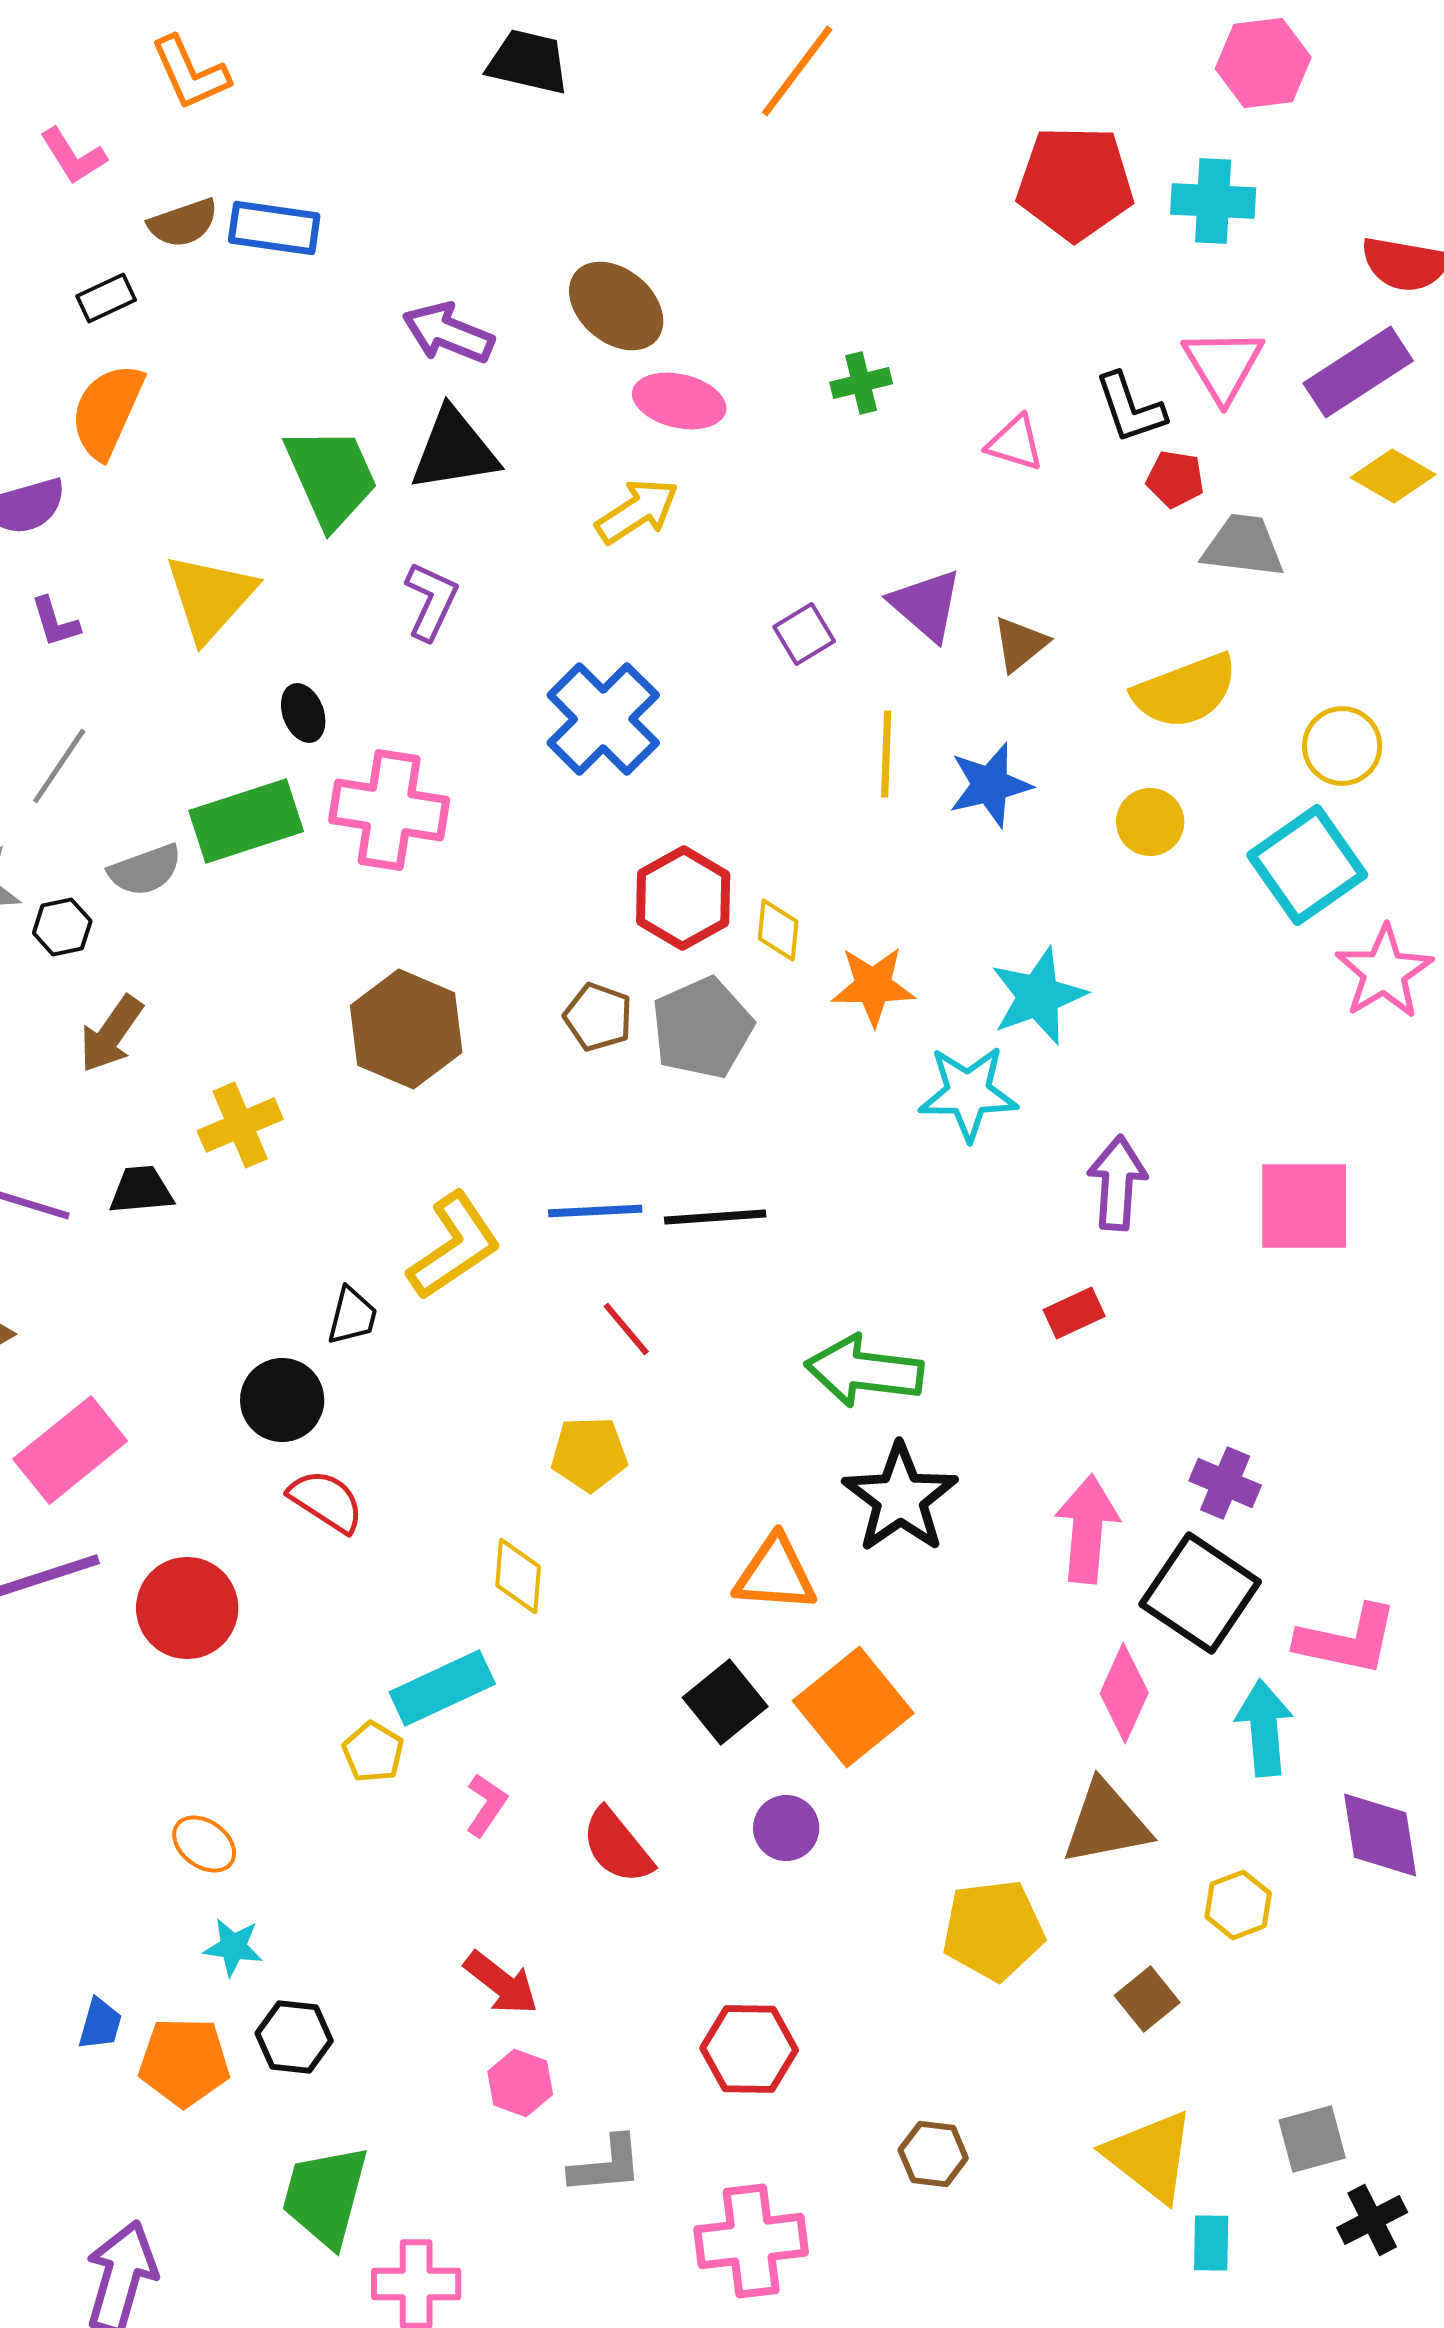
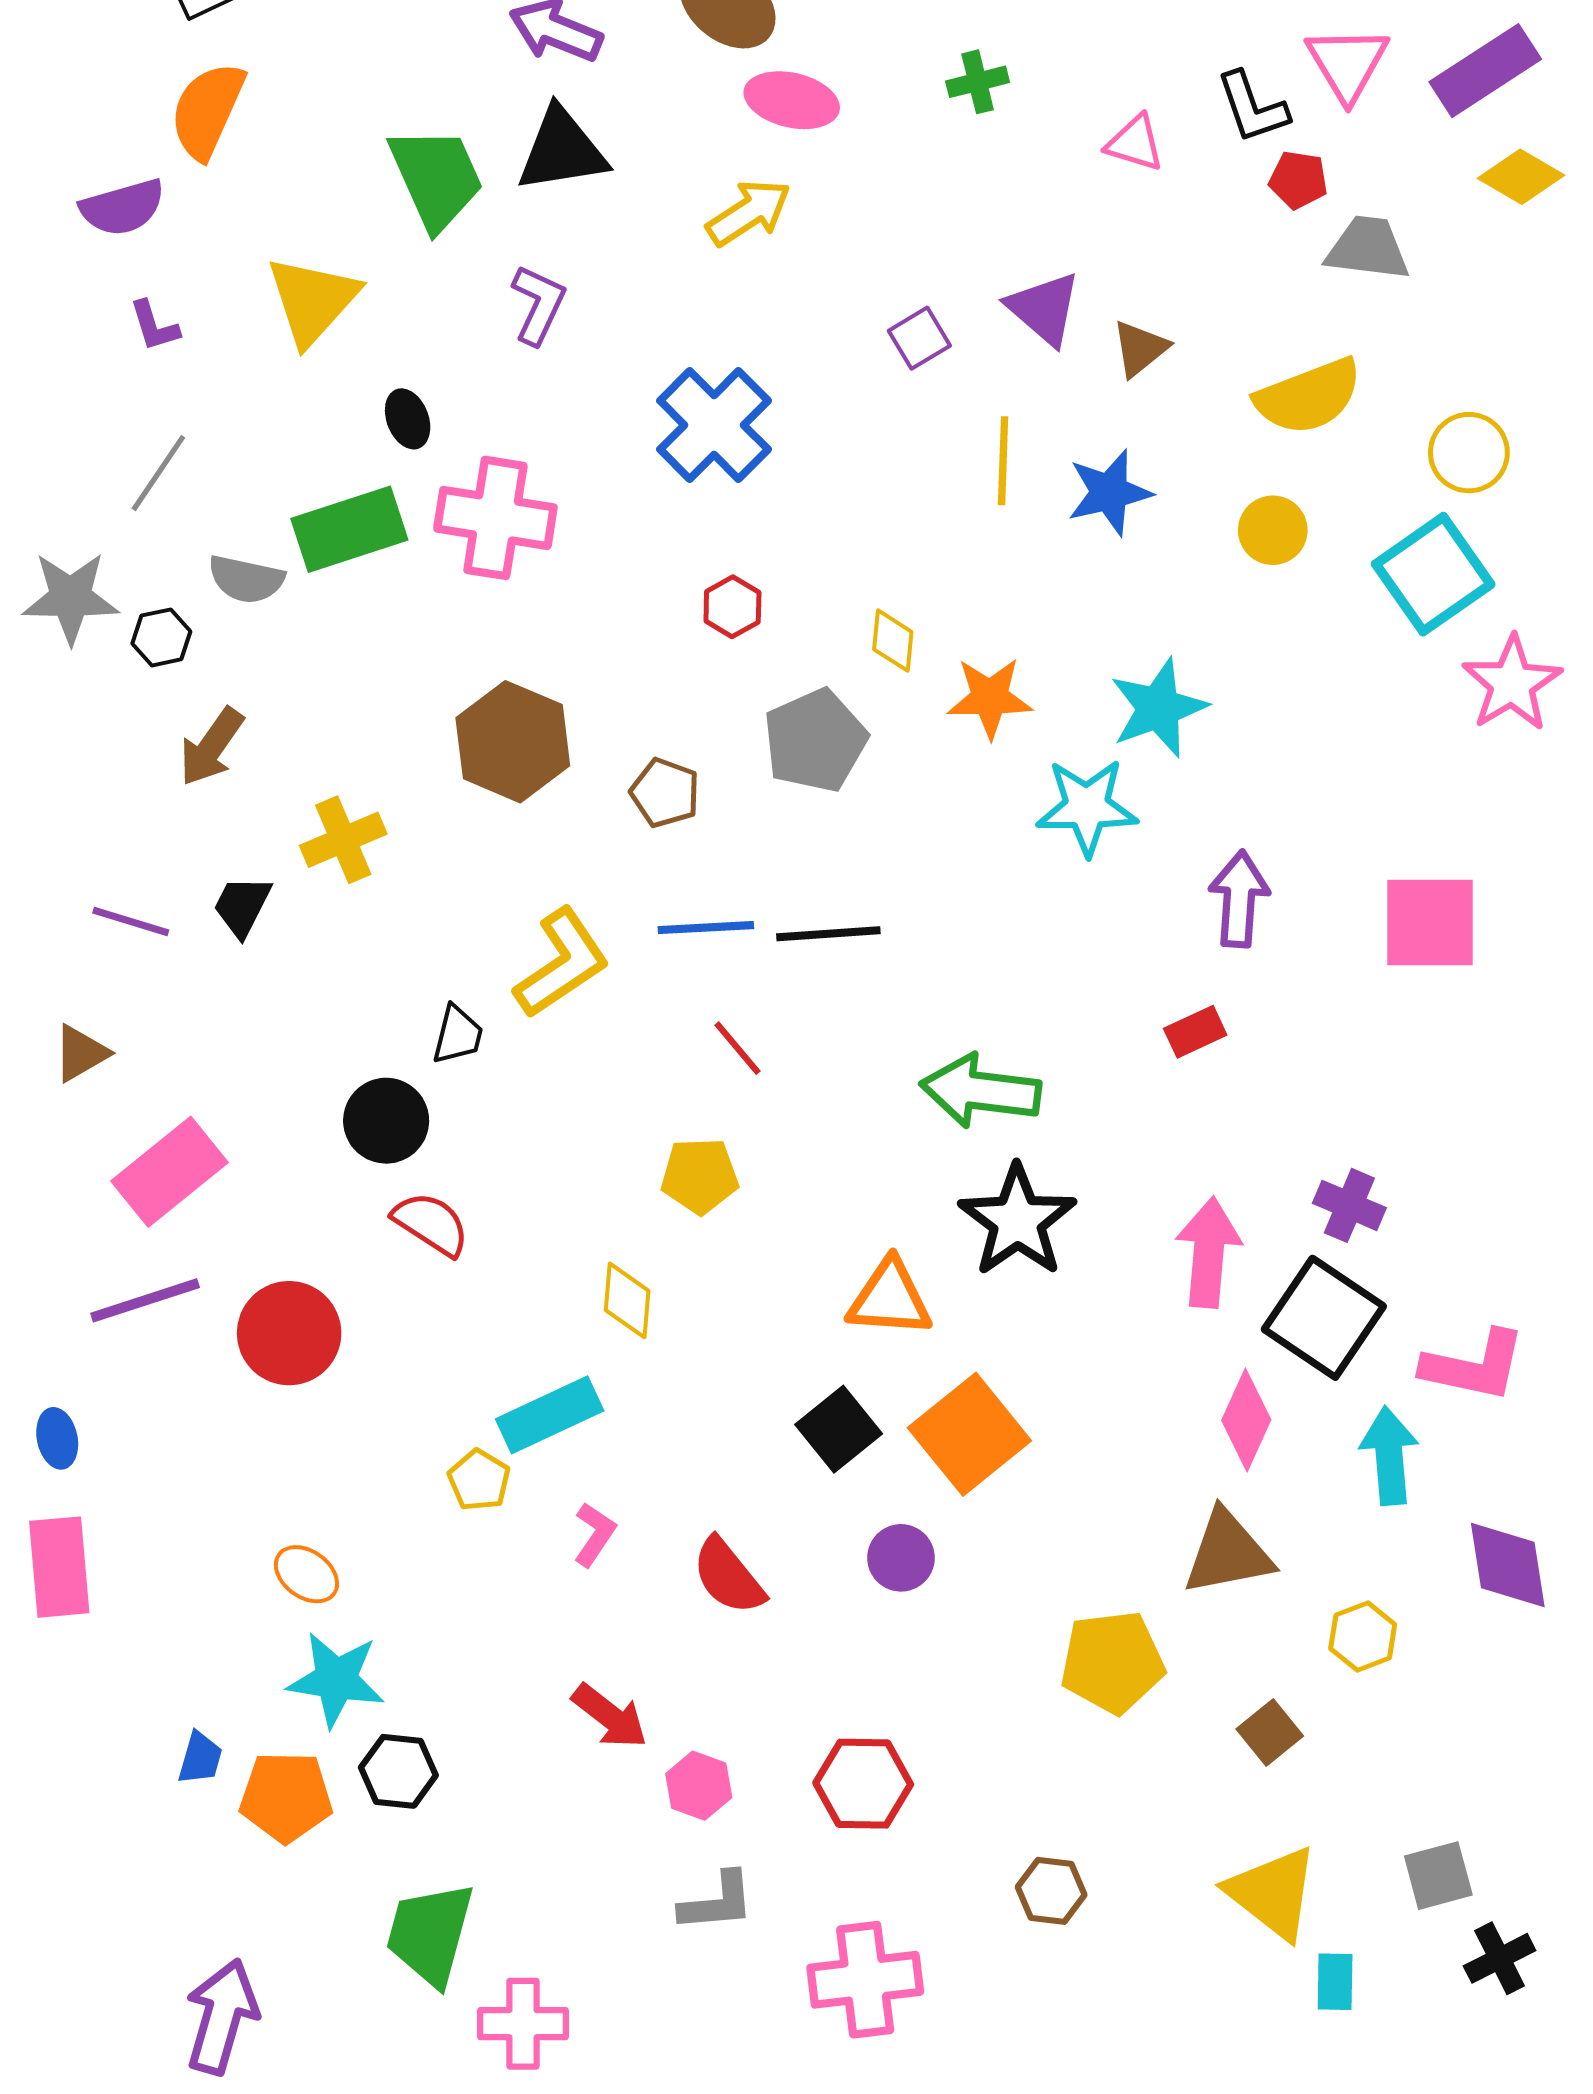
gray semicircle: (145, 870) -> (246, 579), turned 32
red hexagon: (683, 898) -> (732, 607), moved, size x0.6
brown pentagon: (598, 1017) -> (665, 793), moved
black trapezoid: (141, 1190) -> (242, 906), turned -58
cyan star: (233, 1947) -> (336, 1679), size x1.6
pink hexagon: (520, 2083) -> (699, 1786), moved

